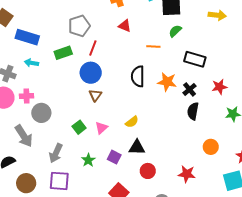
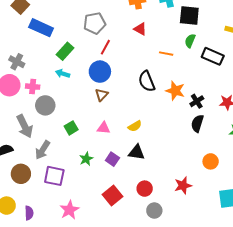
green semicircle: (175, 31) -> (190, 41), turned -32
green rectangle: (63, 53) -> (65, 51), moved, turned -36
black rectangle: (195, 59) -> (213, 56), moved
cyan arrow: (31, 63) -> (63, 74), moved
black semicircle: (138, 76) -> (147, 81), turned -30
green square: (79, 127) -> (71, 128), moved
pink triangle: (101, 128) -> (104, 128), turned 40
gray arrow: (56, 153) -> (42, 150), moved
red circle: (148, 171) -> (145, 189), moved
red star: (187, 174) -> (183, 185), turned -30

